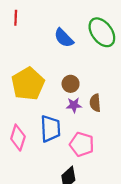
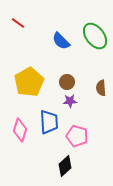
red line: (16, 18) -> (18, 23), turned -56
brown semicircle: (95, 103) -> (101, 88), moved

